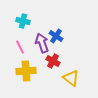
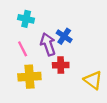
red cross: (53, 61) -> (61, 65), turned -32
yellow triangle: (71, 78) -> (93, 80), moved

